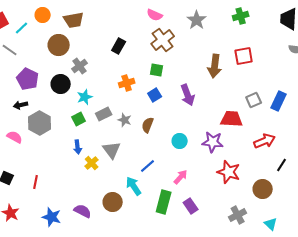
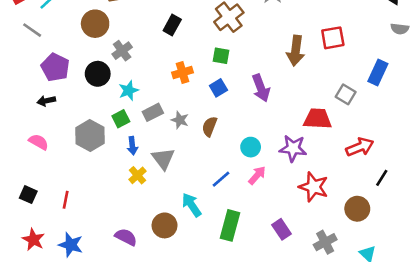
gray square: (254, 100) -> (346, 94), turned -35
blue rectangle: (279, 101) -> (378, 72), moved
gray hexagon: (40, 123) -> (90, 135), moved
blue arrow: (78, 147) -> (132, 146), moved
blue line: (148, 166) -> (221, 179), moved
pink arrow: (181, 177) -> (257, 175), moved
purple rectangle: (191, 206) -> (281, 229), moved
blue star: (52, 217) -> (71, 245), moved

